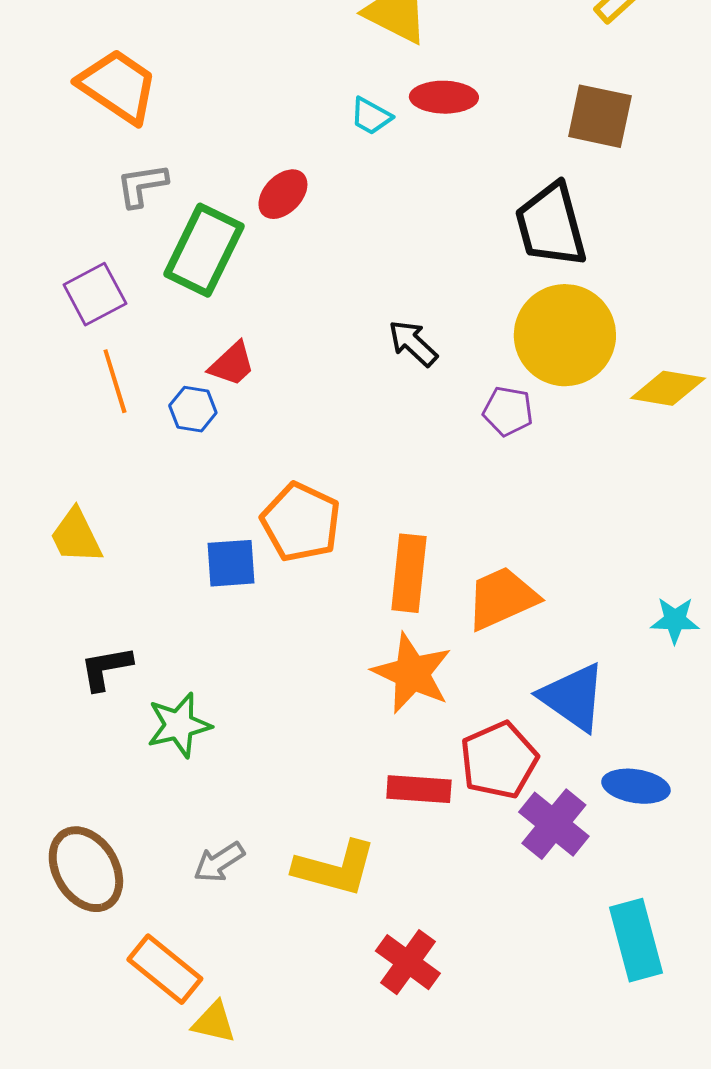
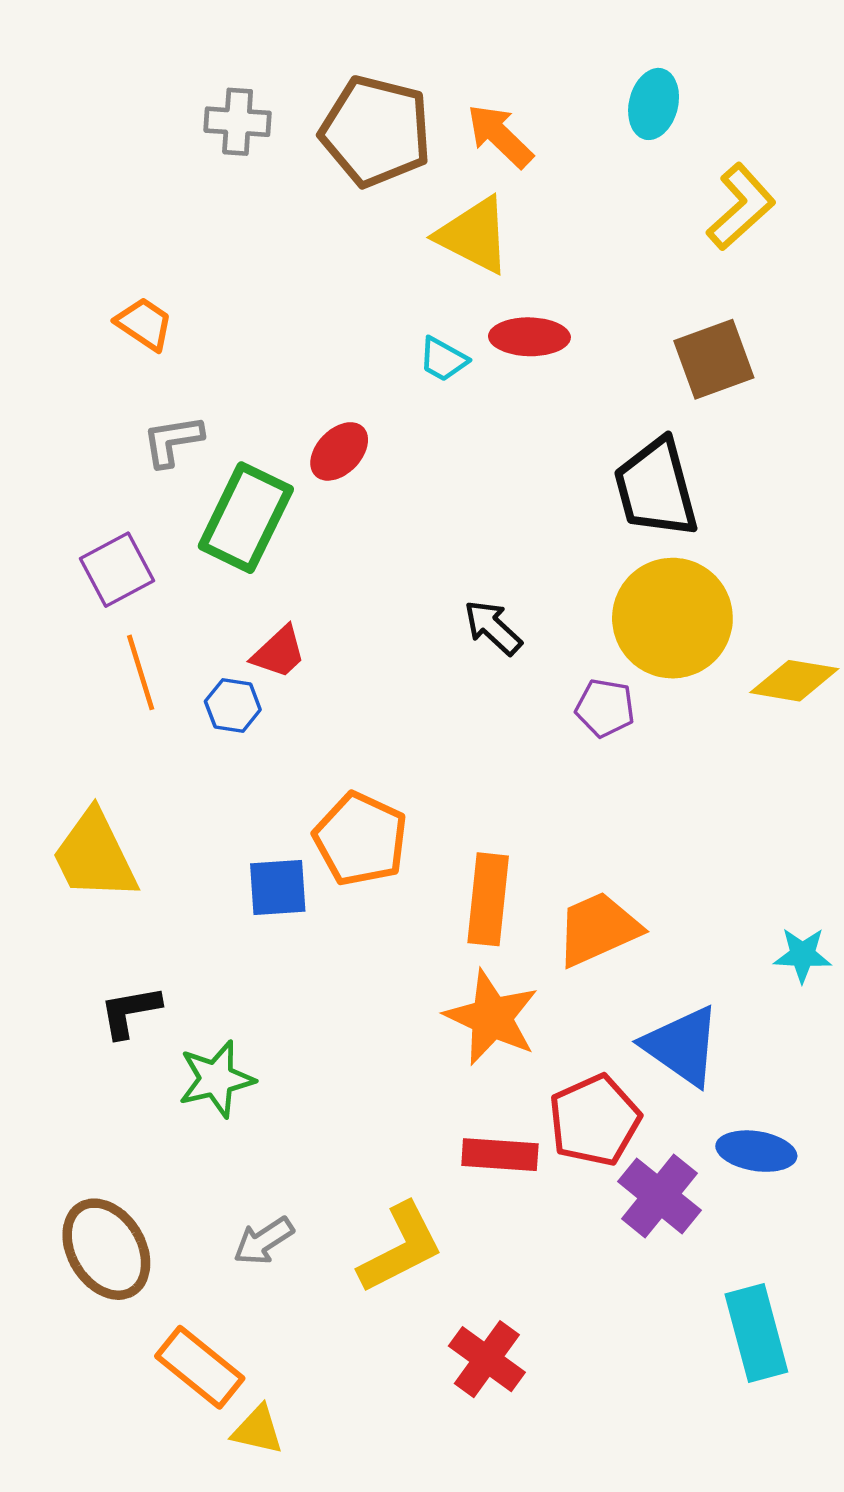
orange trapezoid: (118, 86) -> (144, 324), size x0.6
brown square: (600, 116) -> (714, 359), turned -32
yellow trapezoid: (76, 536) -> (95, 856), size x1.4
yellow L-shape: (335, 868) -> (401, 1248), turned -42

